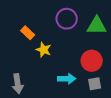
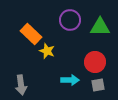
orange rectangle: (28, 33) -> (31, 34), size x1.5

